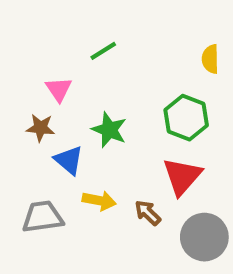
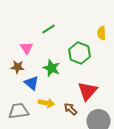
green hexagon: (186, 118) -> (80, 53), moved

